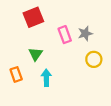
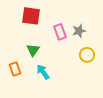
red square: (33, 17) -> (31, 16), turned 30
cyan arrow: (46, 78) -> (43, 72), turned -35

